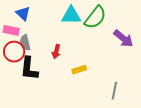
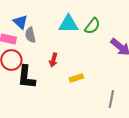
green semicircle: (95, 17) -> (92, 26), size x0.7
gray semicircle: (25, 43) -> (30, 35), moved

